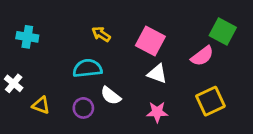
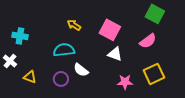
green square: (223, 31) -> (155, 14), moved
cyan cross: (27, 37) -> (20, 36), moved
pink star: (157, 112) -> (125, 82), moved

